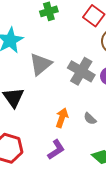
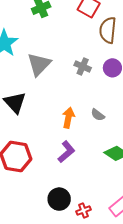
gray cross: (81, 71) -> (83, 66), size x0.6

